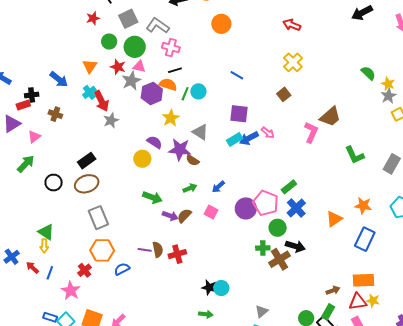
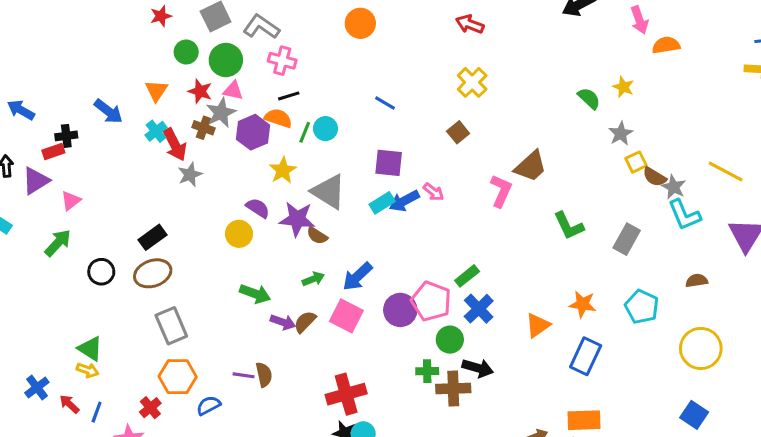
yellow star: (388, 84) -> (623, 87), moved
brown cross: (55, 114) -> (203, 128), moved
gray triangle: (200, 132) -> (329, 192), size x1.4
blue arrow: (218, 187) -> (357, 277), size x1.5
pink square: (211, 212) -> (346, 316), size x1.5
yellow arrow: (44, 246) -> (88, 370), turned -72
red cross: (177, 254) -> (346, 394), moved, size x1.4
brown cross: (280, 259) -> (453, 389), turned 30

